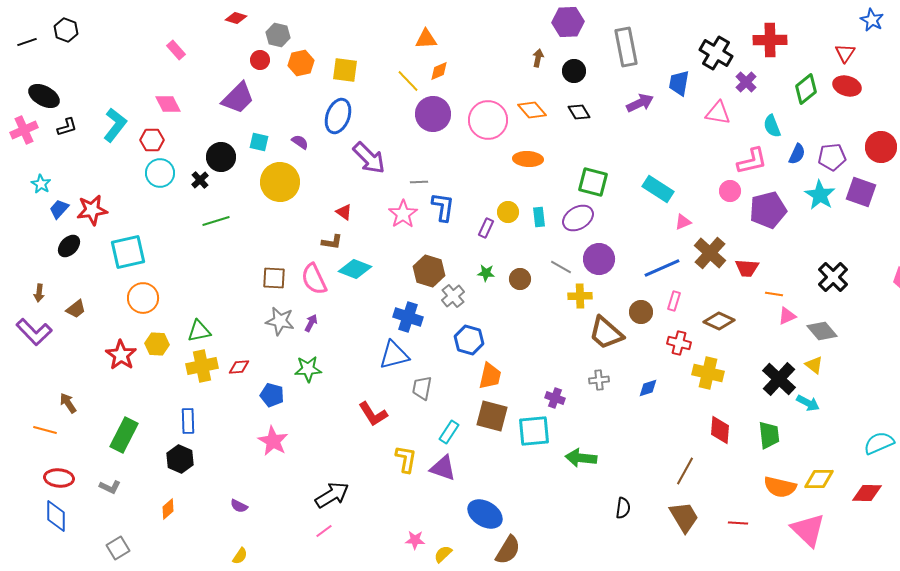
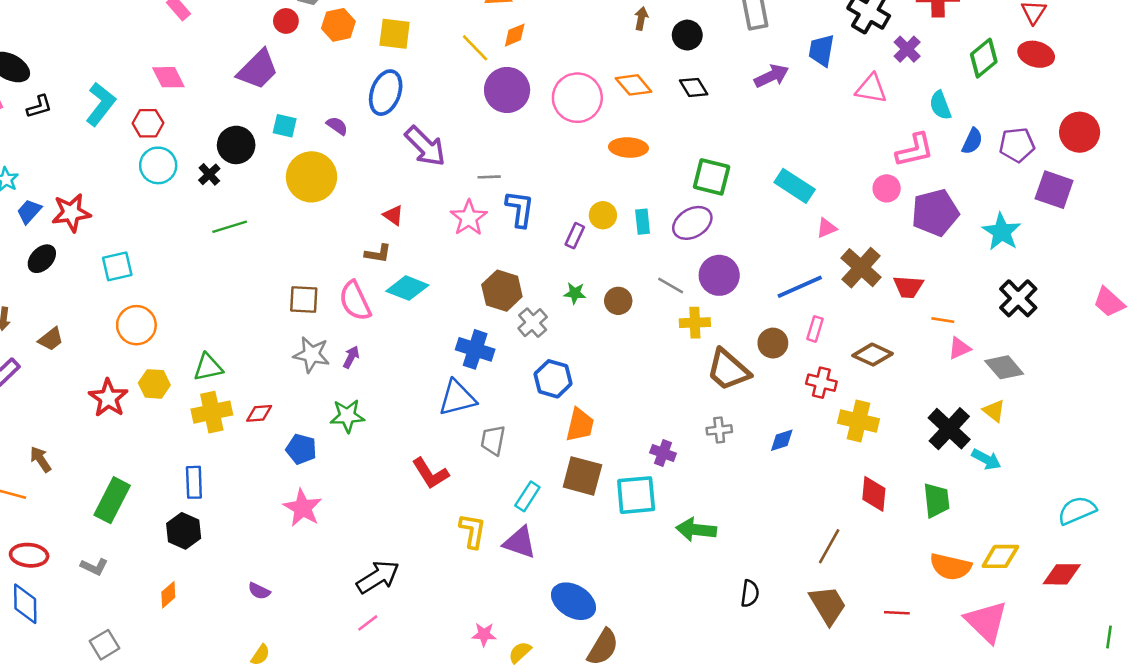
cyan star: (820, 195) -> (1002, 232), moved
cyan square: (128, 252) -> (117, 266), size x0.7

